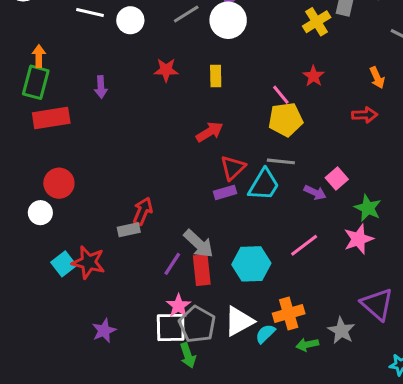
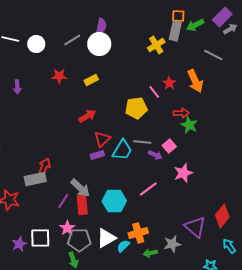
yellow rectangle: (216, 76) -> (91, 80), turned 64
red star: (313, 76) -> (169, 83), moved
orange arrow: (377, 78) -> (195, 81), size x1.6
pink line: (281, 95) -> (154, 92), moved
red arrow: (365, 115) -> (181, 113), moved
gray line: (281, 161) -> (142, 142), moved
green star: (368, 208) -> (189, 125), moved
gray rectangle: (129, 230) -> (35, 179), size x1.5
pink star: (358, 239) -> (183, 173), moved
gray pentagon: (197, 324) -> (79, 240), turned -30
white square: (171, 327) -> (40, 238), moved
gray star: (341, 331) -> (172, 244), turned 30

